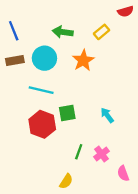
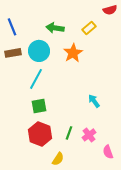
cyan line: (41, 90) -> (36, 79), turned -75
green square: (67, 113) -> (39, 106), moved
red hexagon: (42, 124) -> (40, 134), moved

